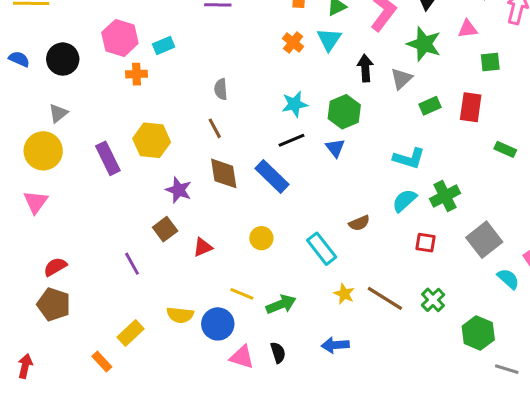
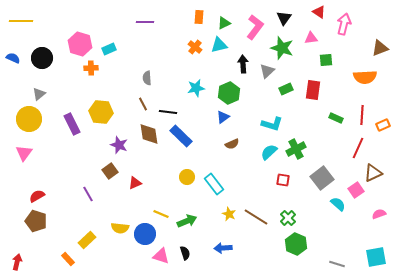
cyan triangle: (329, 39) -> (219, 45), turned 42
black line: (292, 140) -> (168, 112), moved, turned 30
blue triangle: (335, 148) -> (223, 117), turned 32
brown semicircle: (359, 223) -> (232, 144), moved
yellow circle: (261, 238) -> (187, 177), moved
green hexagon: (478, 333) -> (296, 244), moved

